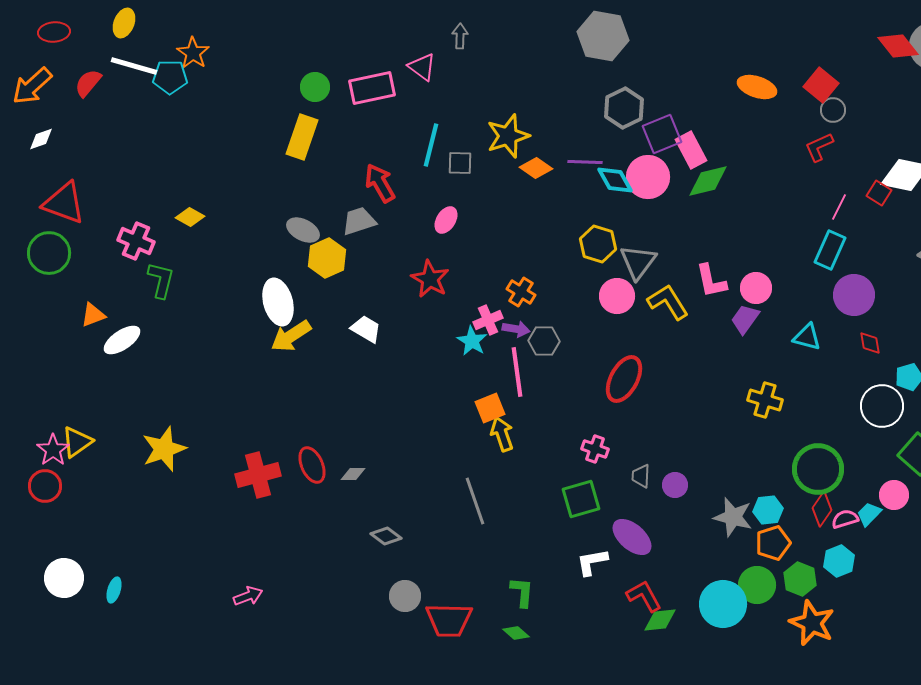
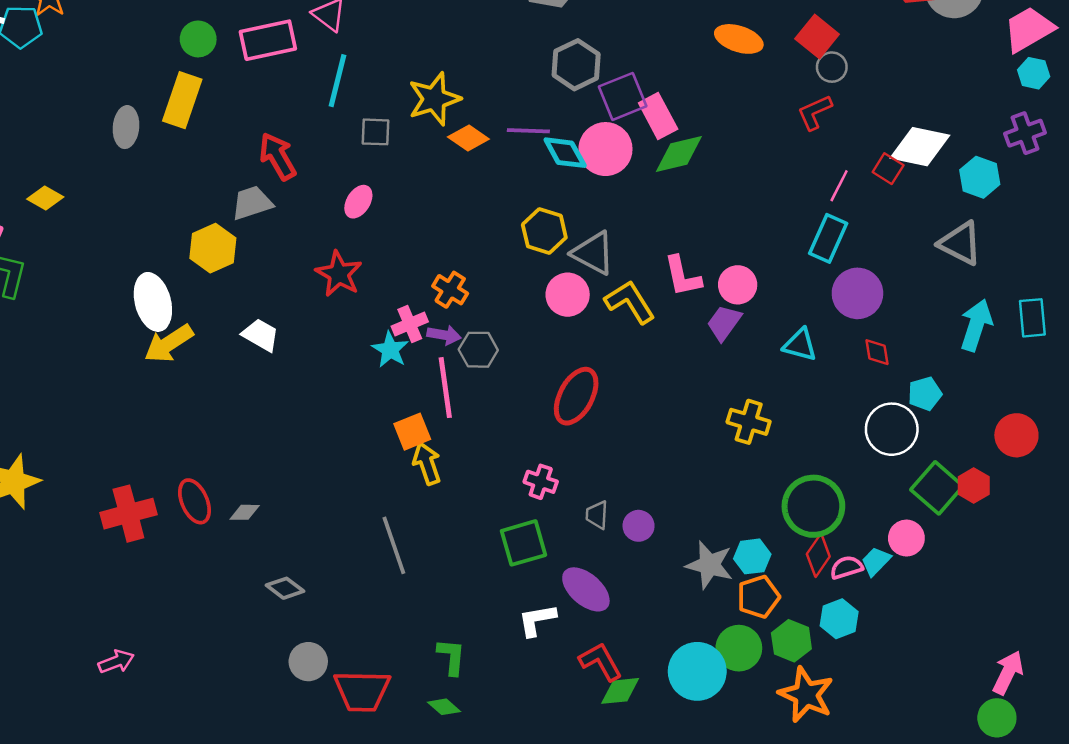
cyan line: (431, 145) -> (338, 81), moved
gray ellipse: (303, 230) -> (126, 127), moved, turned 68
gray triangle: (638, 262) -> (593, 253), turned -39

